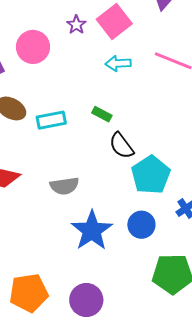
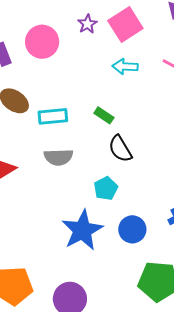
cyan pentagon: (151, 175) -> (106, 188), moved, size x0.6
gray semicircle: (64, 186) -> (59, 157), moved

